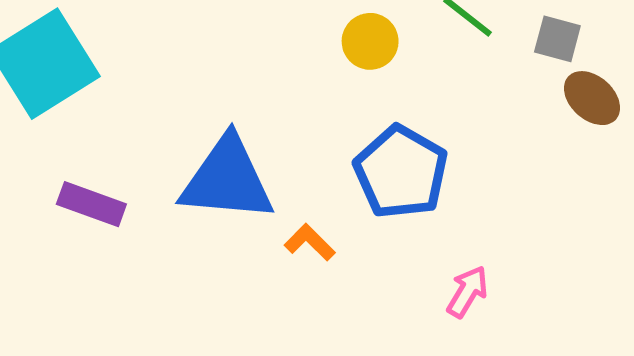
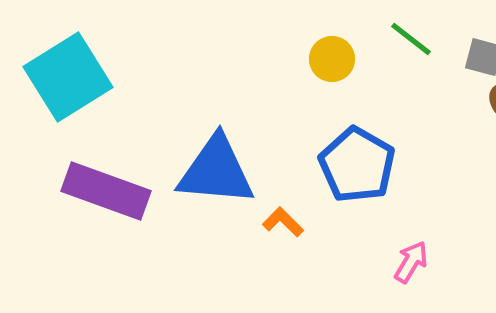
purple rectangle: (91, 204) -> (106, 191), size x1.6

